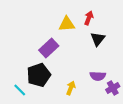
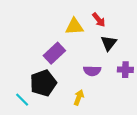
red arrow: (89, 18) -> (99, 20), turned 120
purple semicircle: (98, 76) -> (92, 71), moved
purple cross: (113, 88) -> (125, 70), moved, turned 32

